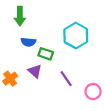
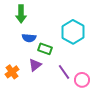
purple triangle: (35, 71) -> (35, 65), turned 40
pink circle: (93, 92) -> (82, 80), moved

